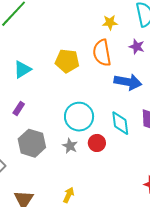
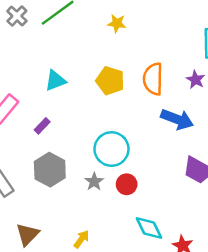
yellow star: (110, 22) -> (117, 23), moved
cyan diamond: (120, 123) -> (149, 228), moved, turned -30

